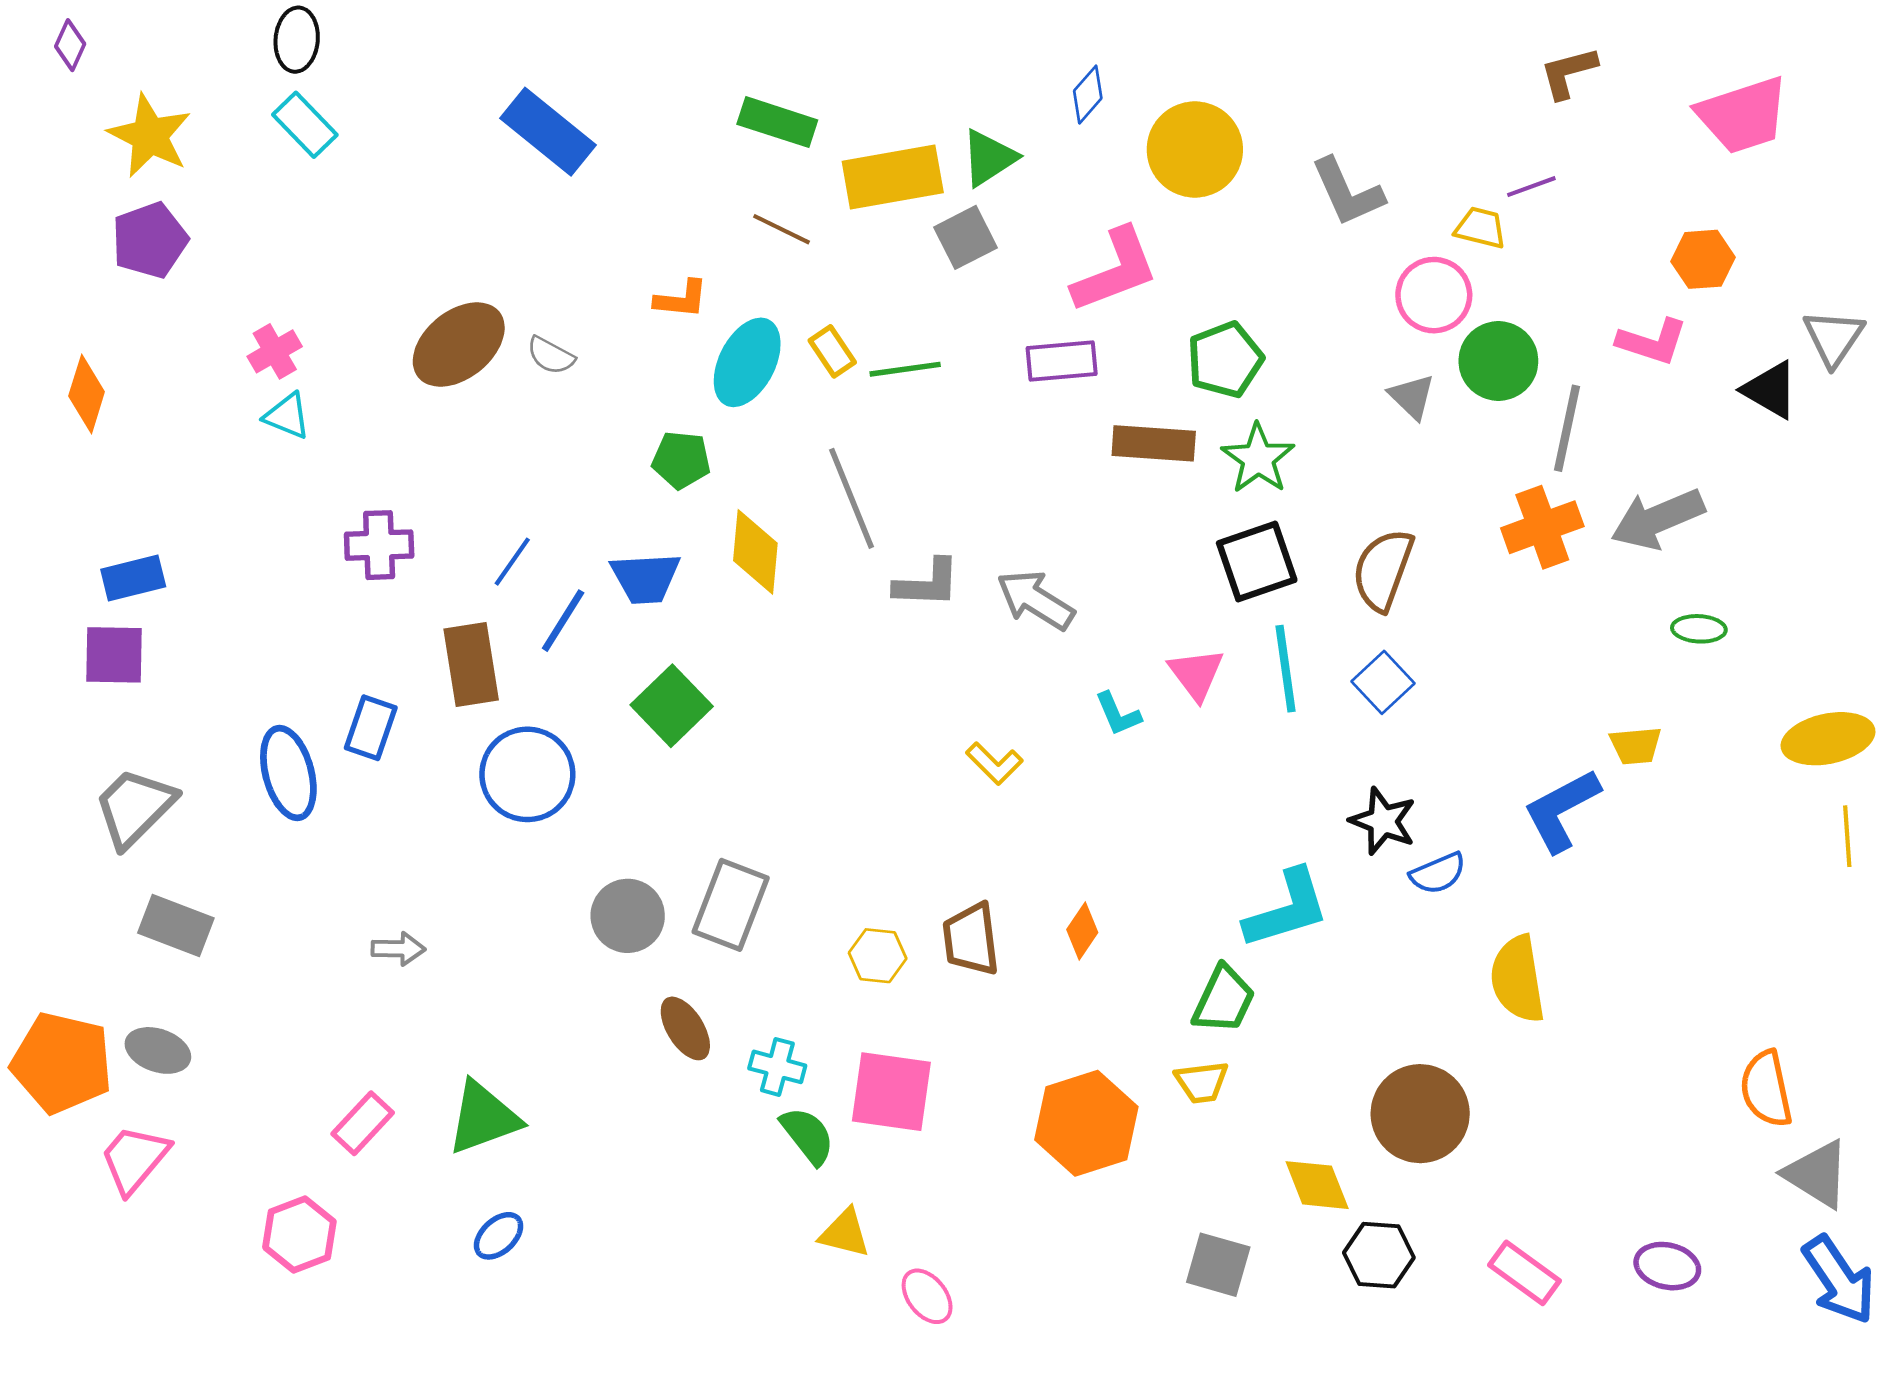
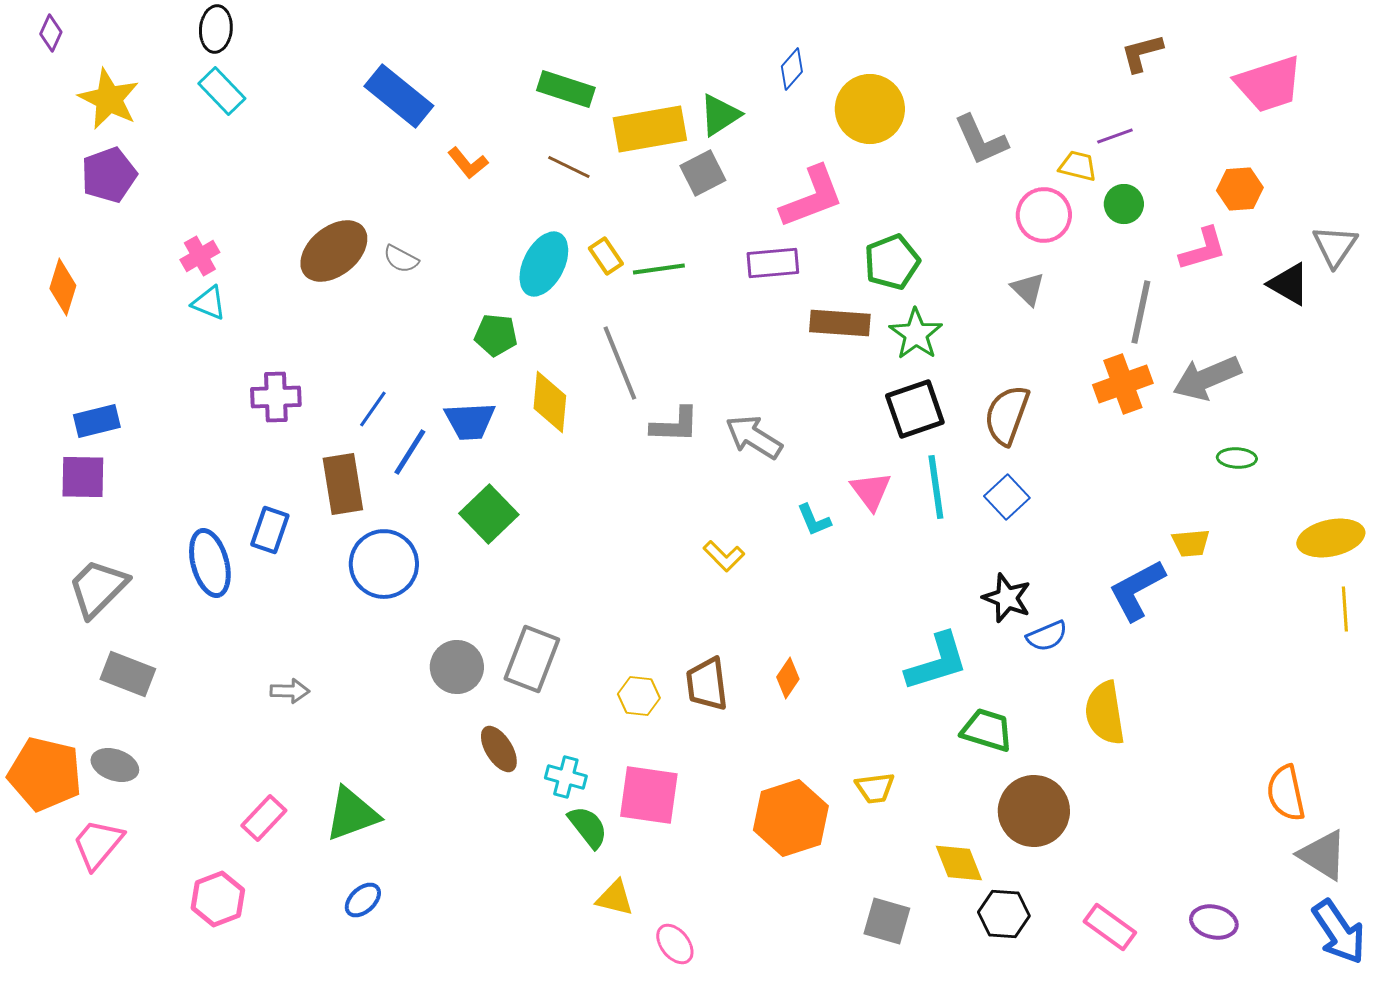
orange L-shape: (681, 299) -> (468, 163), moved, turned 45
pink L-shape: (1652, 342) -> (1203, 249), turned -34
green circle: (1498, 361) -> (1124, 204), moved, size x0.7
green trapezoid: (1224, 1000) -> (987, 730), moved, turned -98

